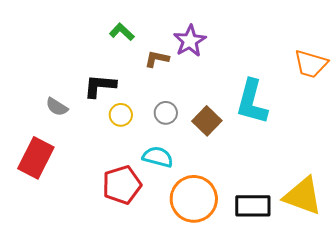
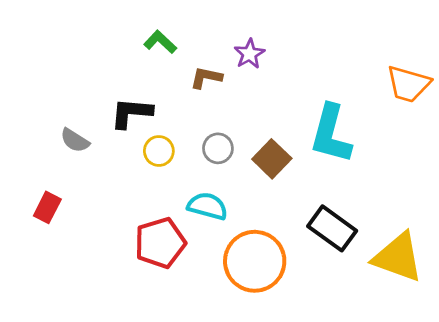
purple star: (190, 41) -> (249, 54), size x0.7
red rectangle: (36, 158) -> (47, 207), size x0.6
black rectangle: (253, 206) -> (332, 228), moved, turned 36

